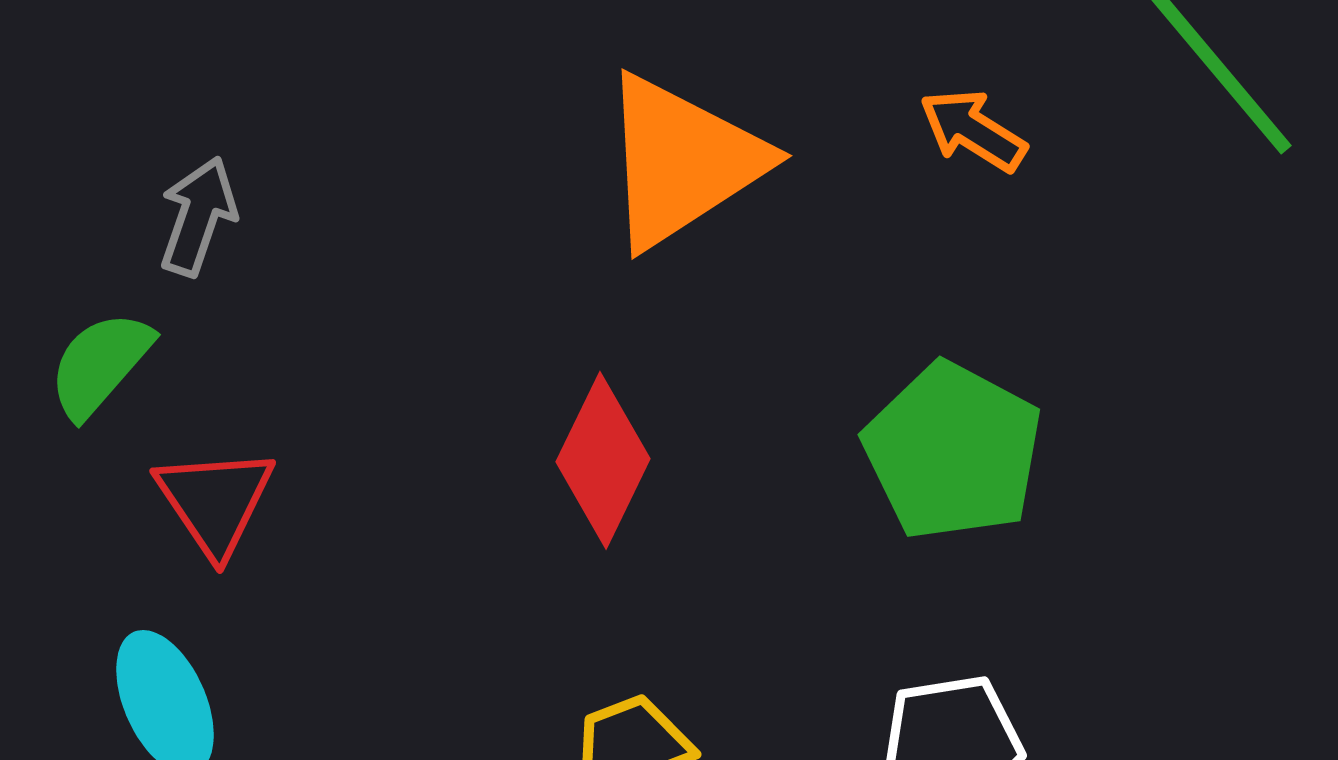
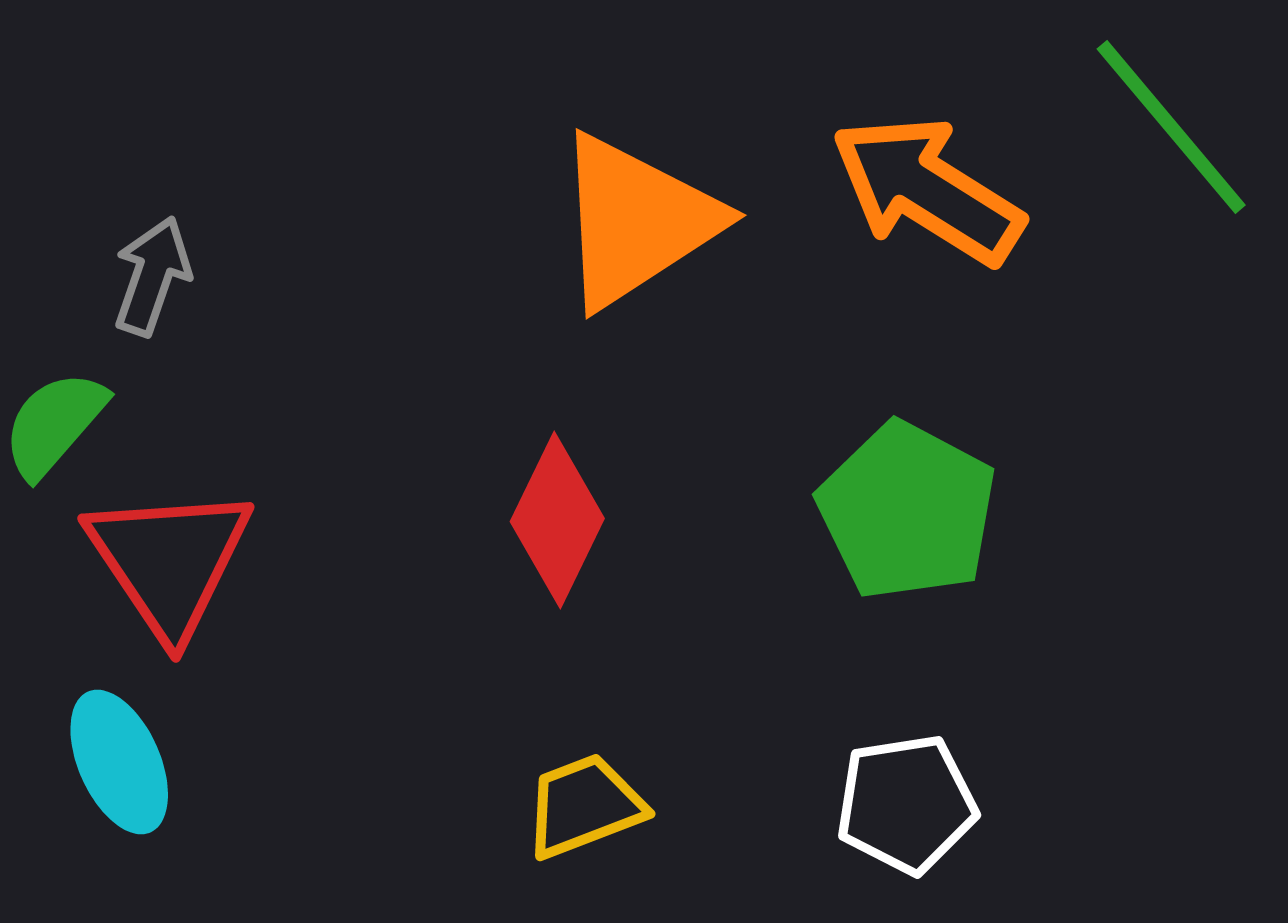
orange arrow: (973, 130) -> (927, 190), size x1.8
red triangle: (215, 501) -> (169, 561), size x1.4

